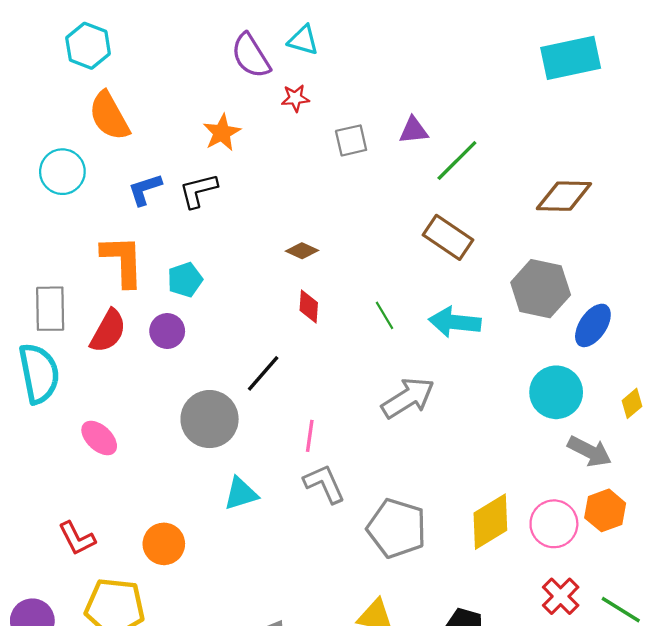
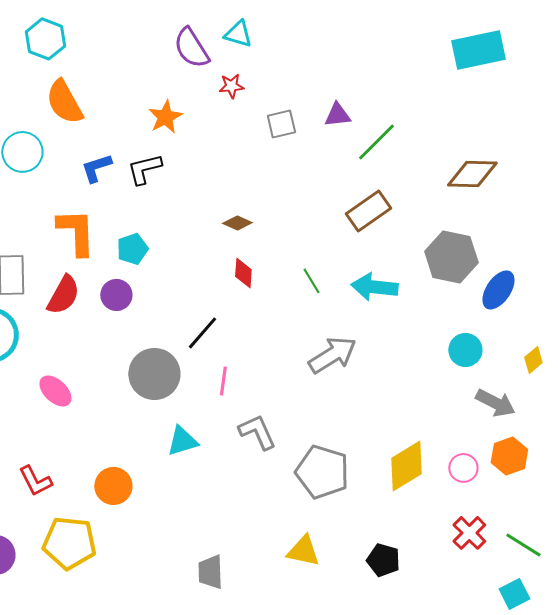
brown rectangle: (448, 237) -> (368, 211), turned -69
cyan circle: (556, 392) -> (465, 350), size x0.7
pink line: (310, 436) -> (223, 381), moved
pink circle: (554, 524) -> (463, 468), size x0.7

